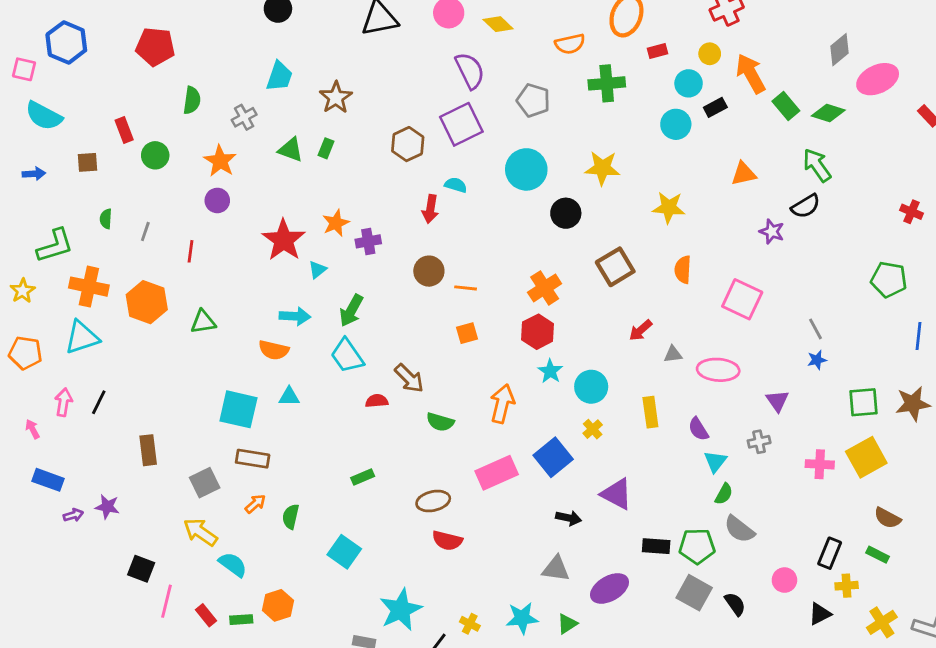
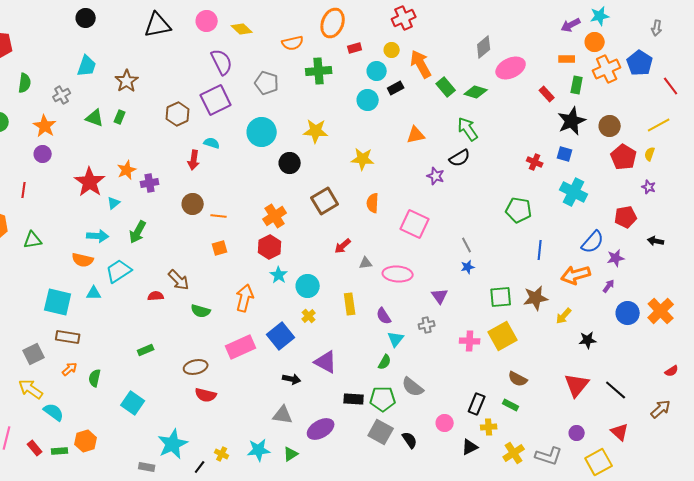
cyan trapezoid: (347, 356) -> (119, 271), moved, turned 92
green semicircle: (724, 494) -> (385, 362), moved

